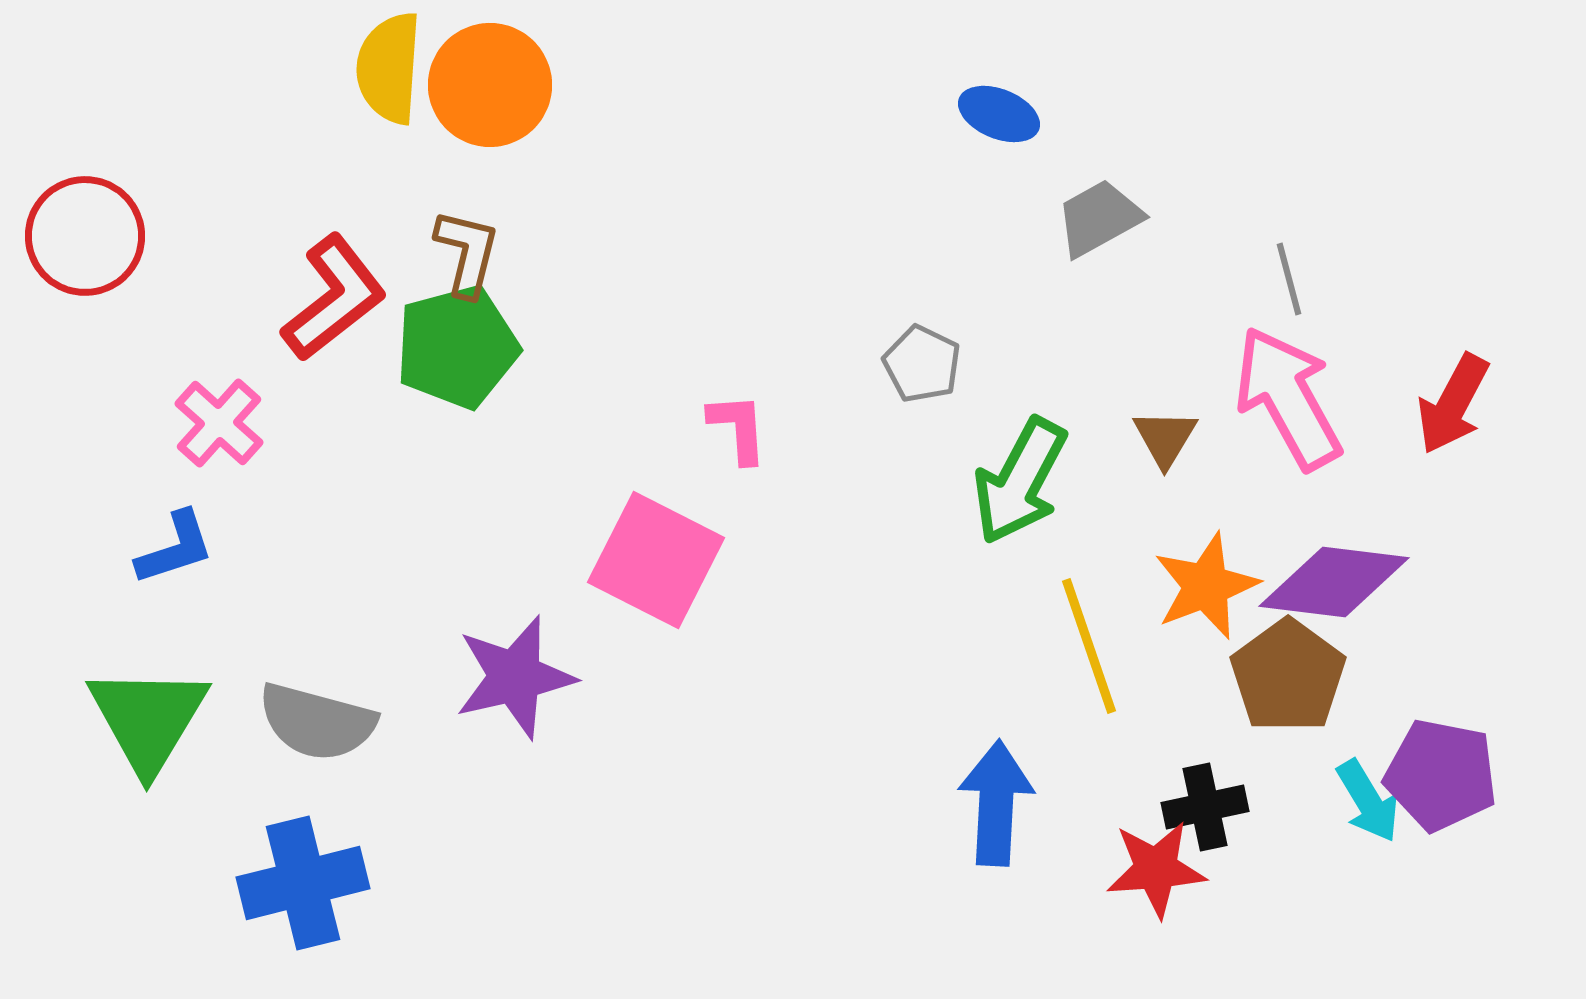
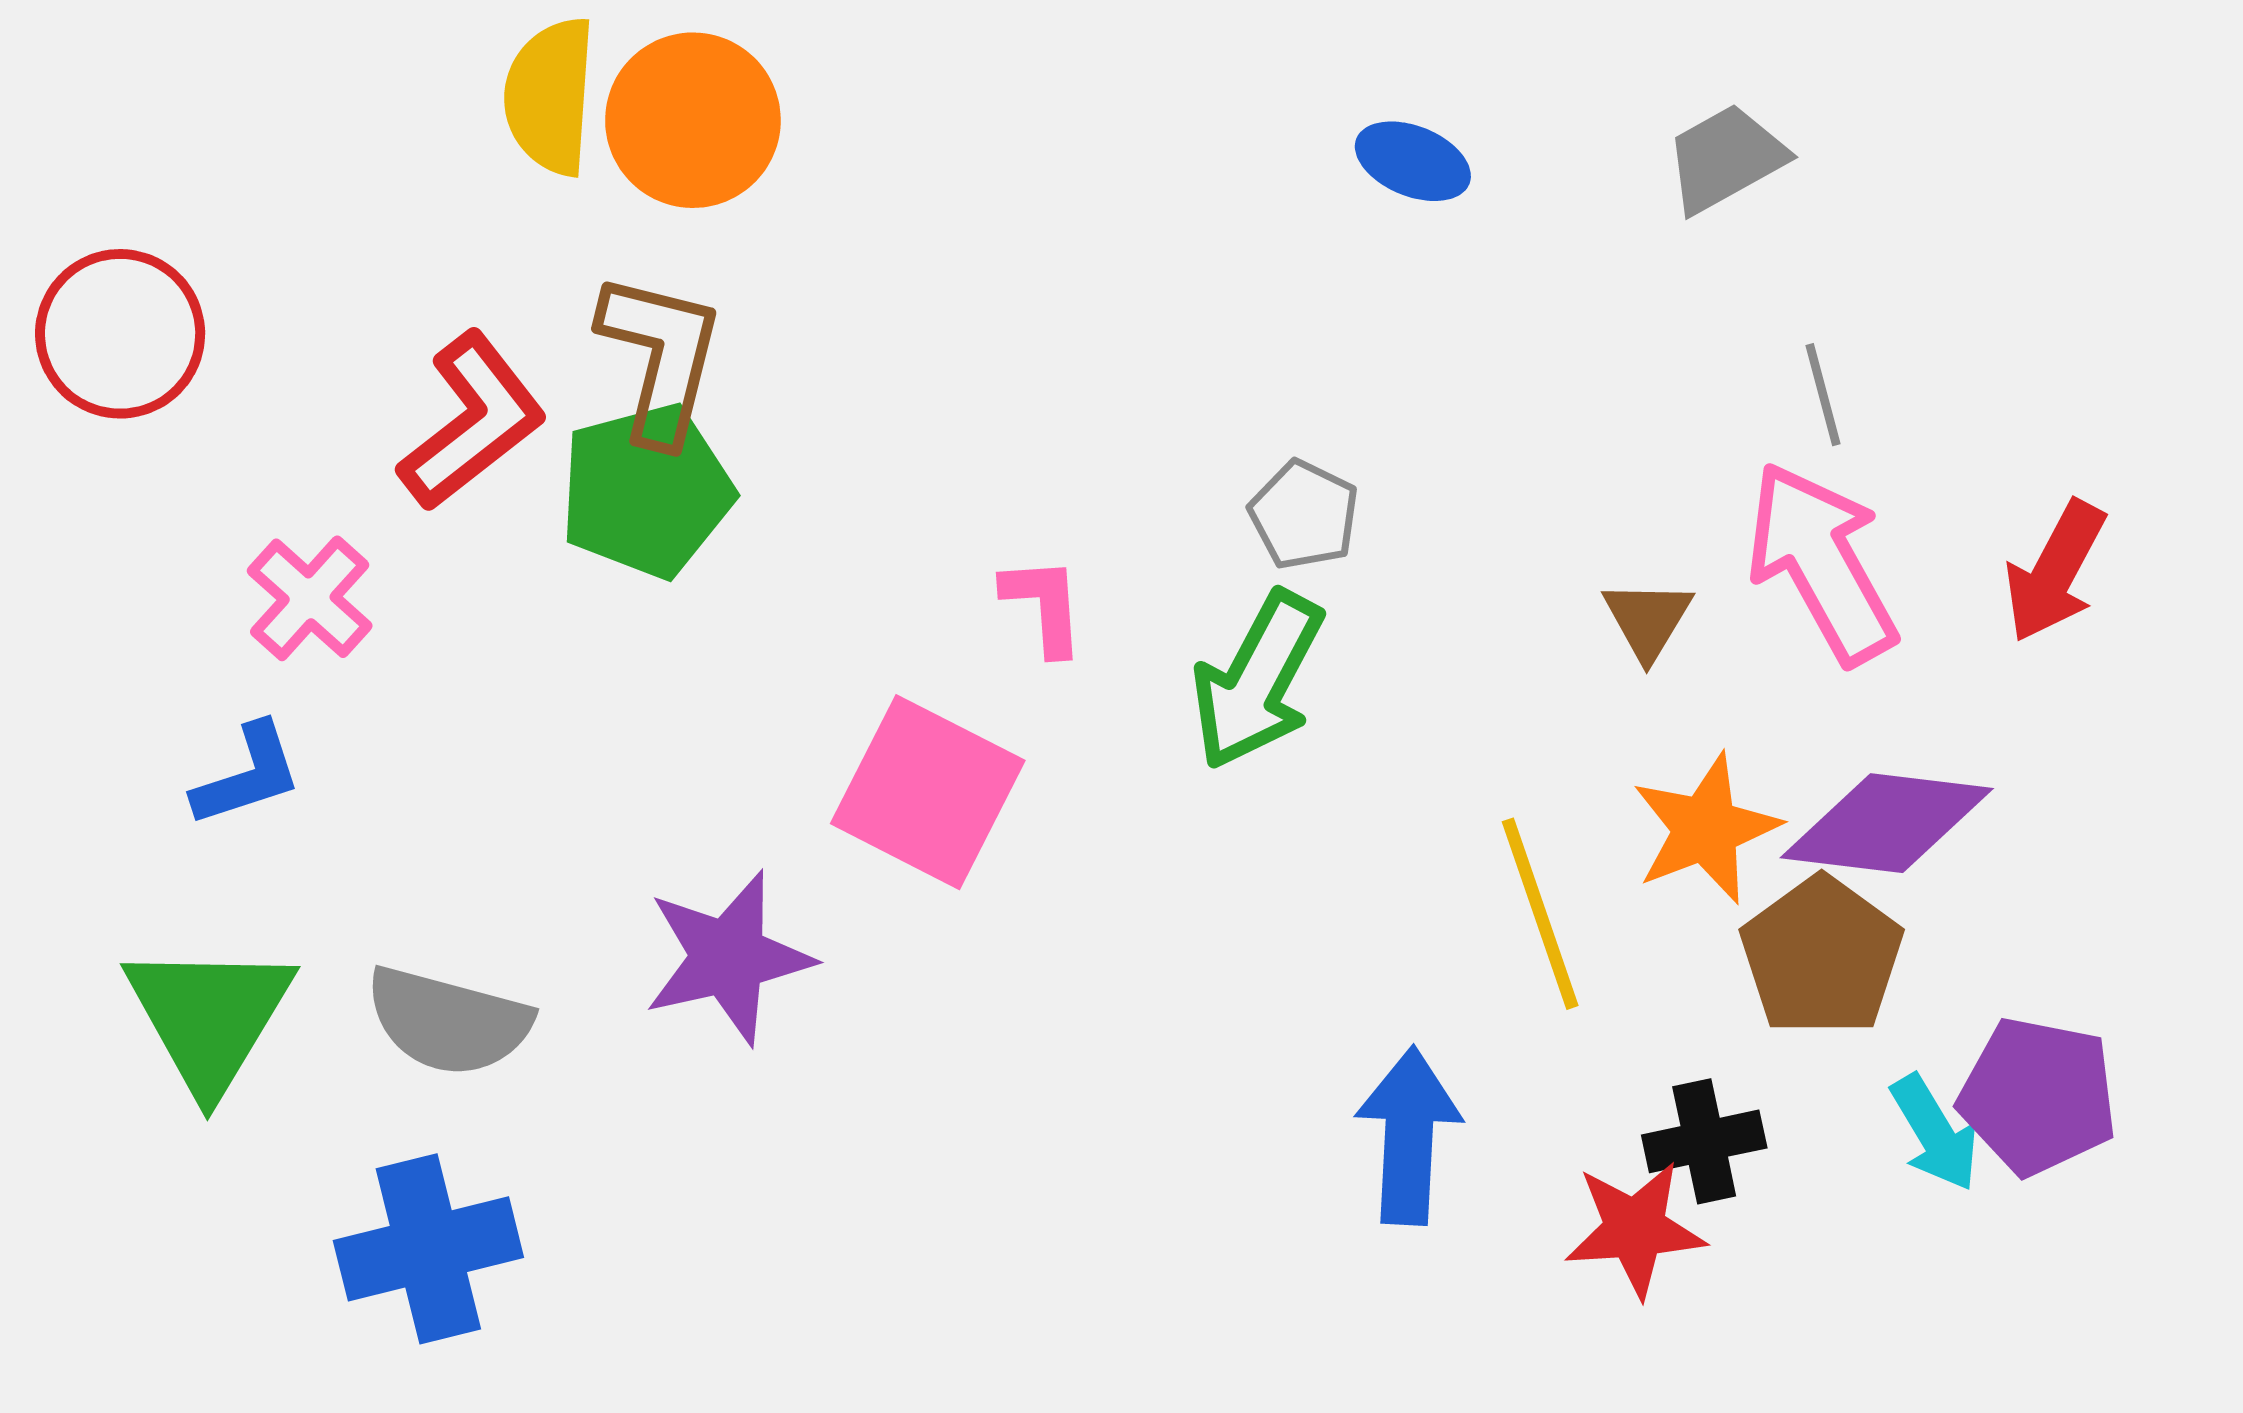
gray trapezoid: (1099, 218) -> (1725, 158), moved
brown L-shape: (467, 253) -> (660, 358), size x1.4
green arrow: (1020, 481) -> (1257, 680), moved

